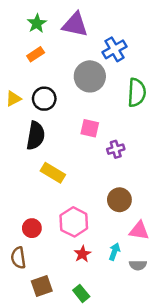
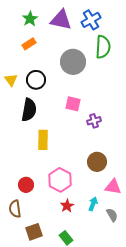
blue cross: (114, 49) -> (91, 20), moved
green semicircle: (137, 92) -> (103, 47), moved
yellow triangle: (13, 99) -> (11, 80), turned -40
yellow rectangle: (53, 173) -> (43, 140), turned 60
gray semicircle: (138, 265) -> (112, 215), turned -120

